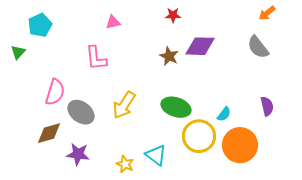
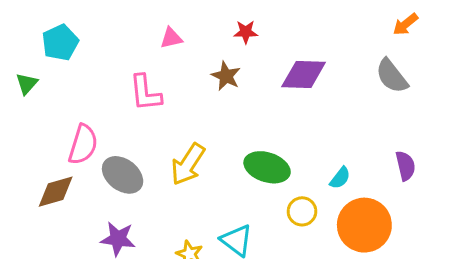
red star: (173, 15) -> (246, 32), moved
brown star: (169, 56) -> (226, 76), moved
brown diamond: (49, 133) -> (56, 192), moved
yellow circle: (199, 136) -> (302, 211), size x0.6

